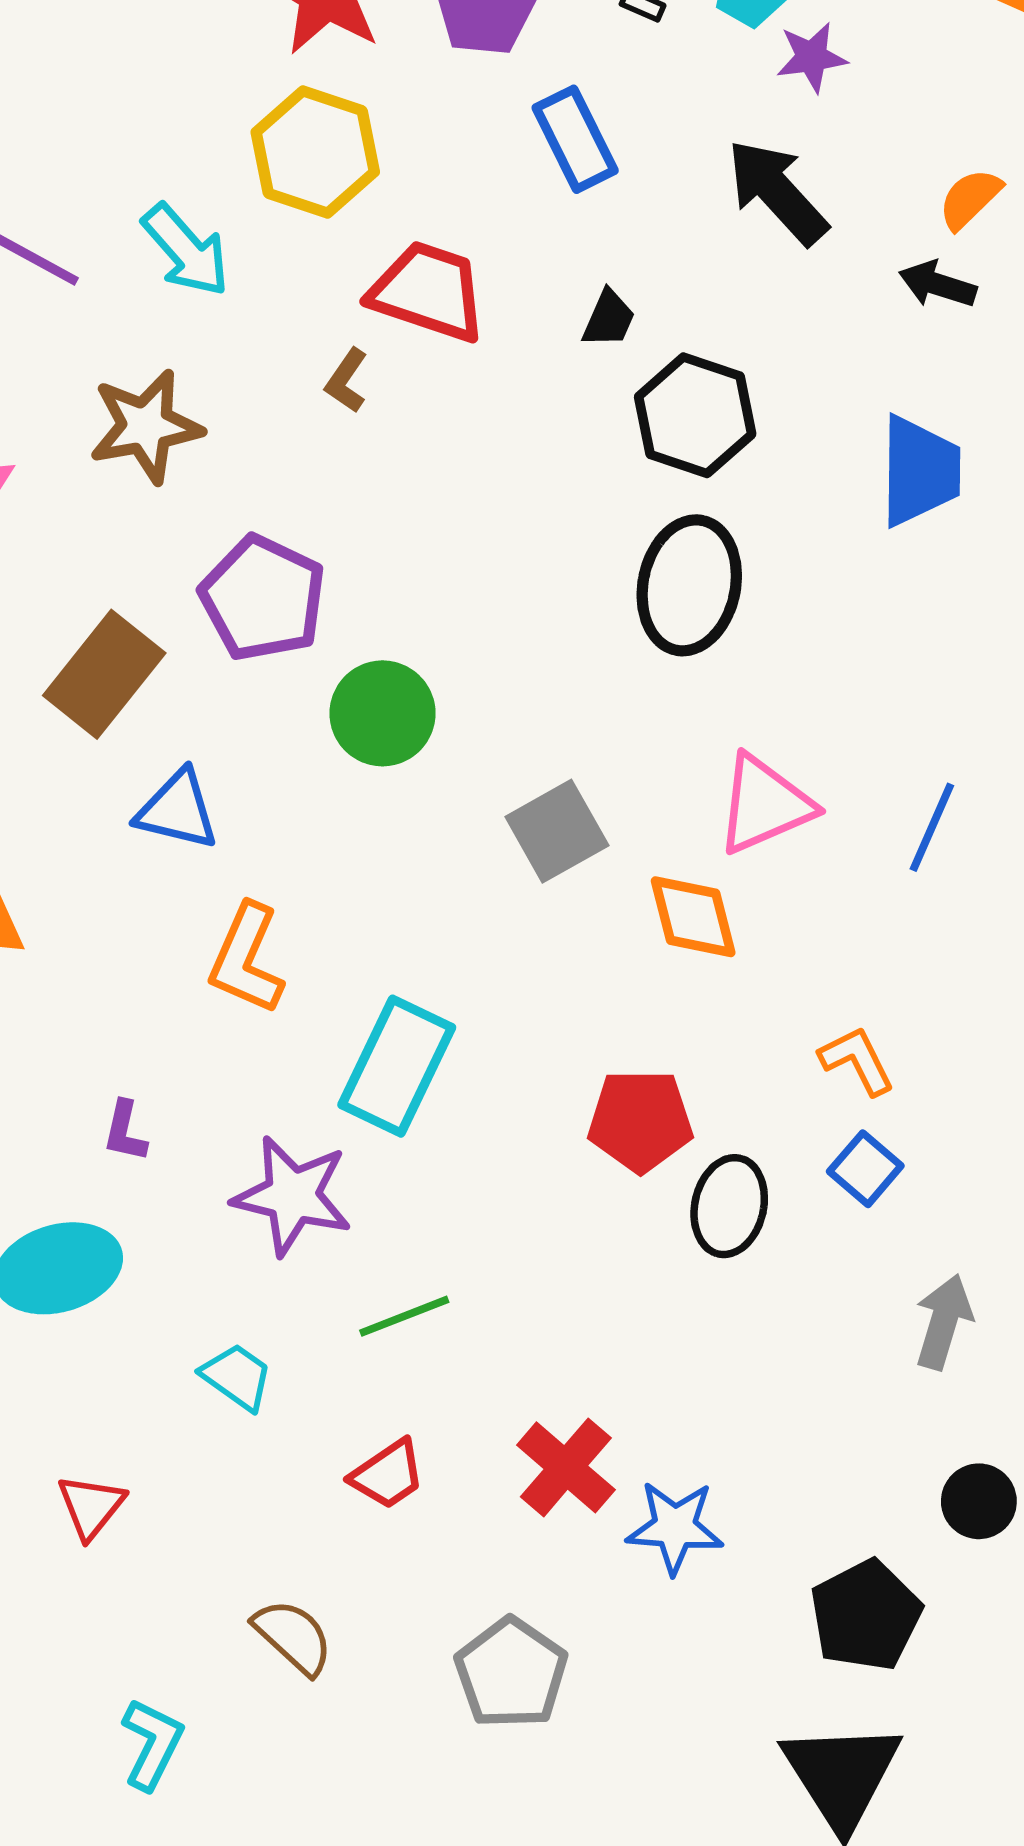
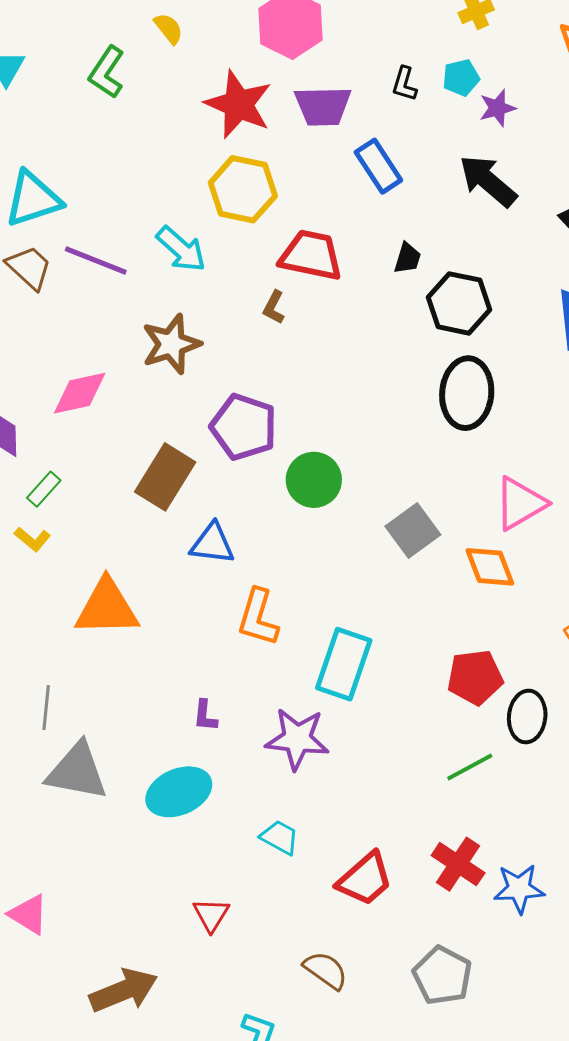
green line: (404, 1316) -> (470, 767), moved
red trapezoid: (388, 1474) -> (365, 879), size x1.4

